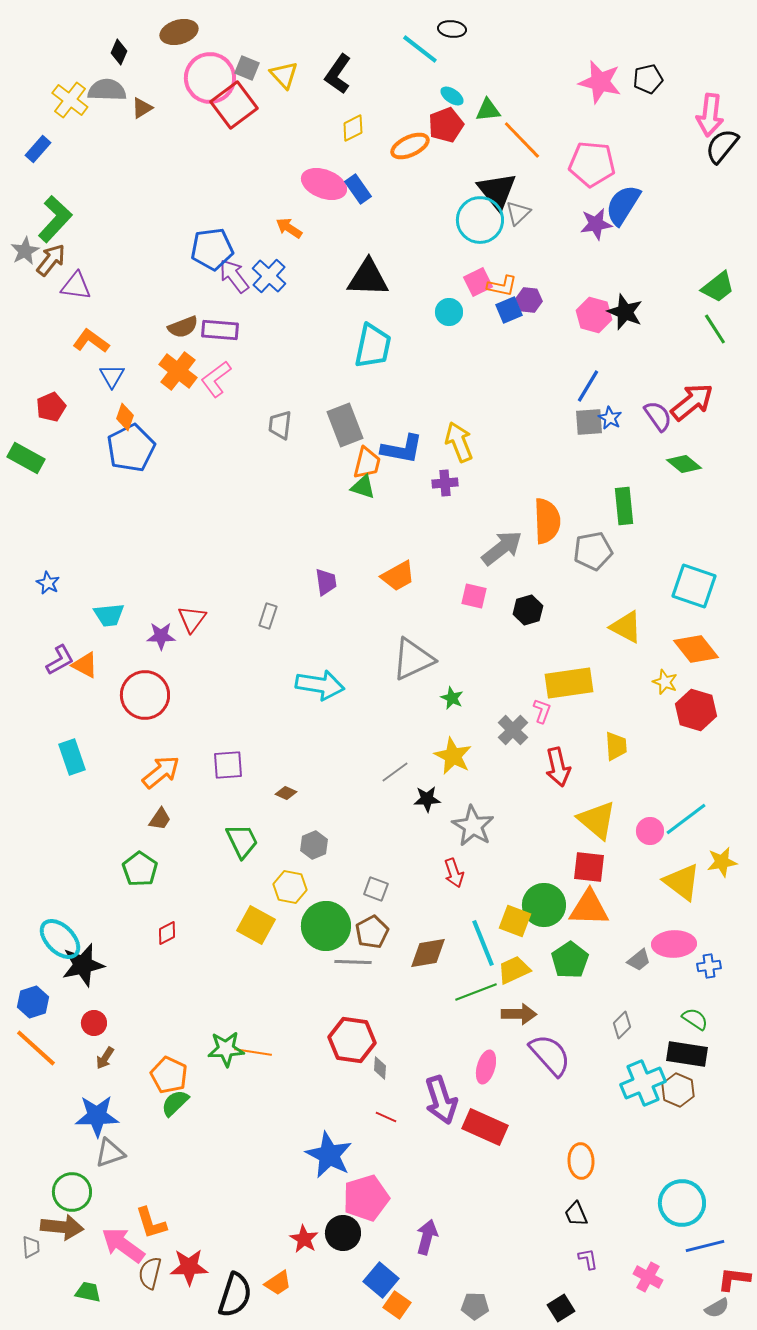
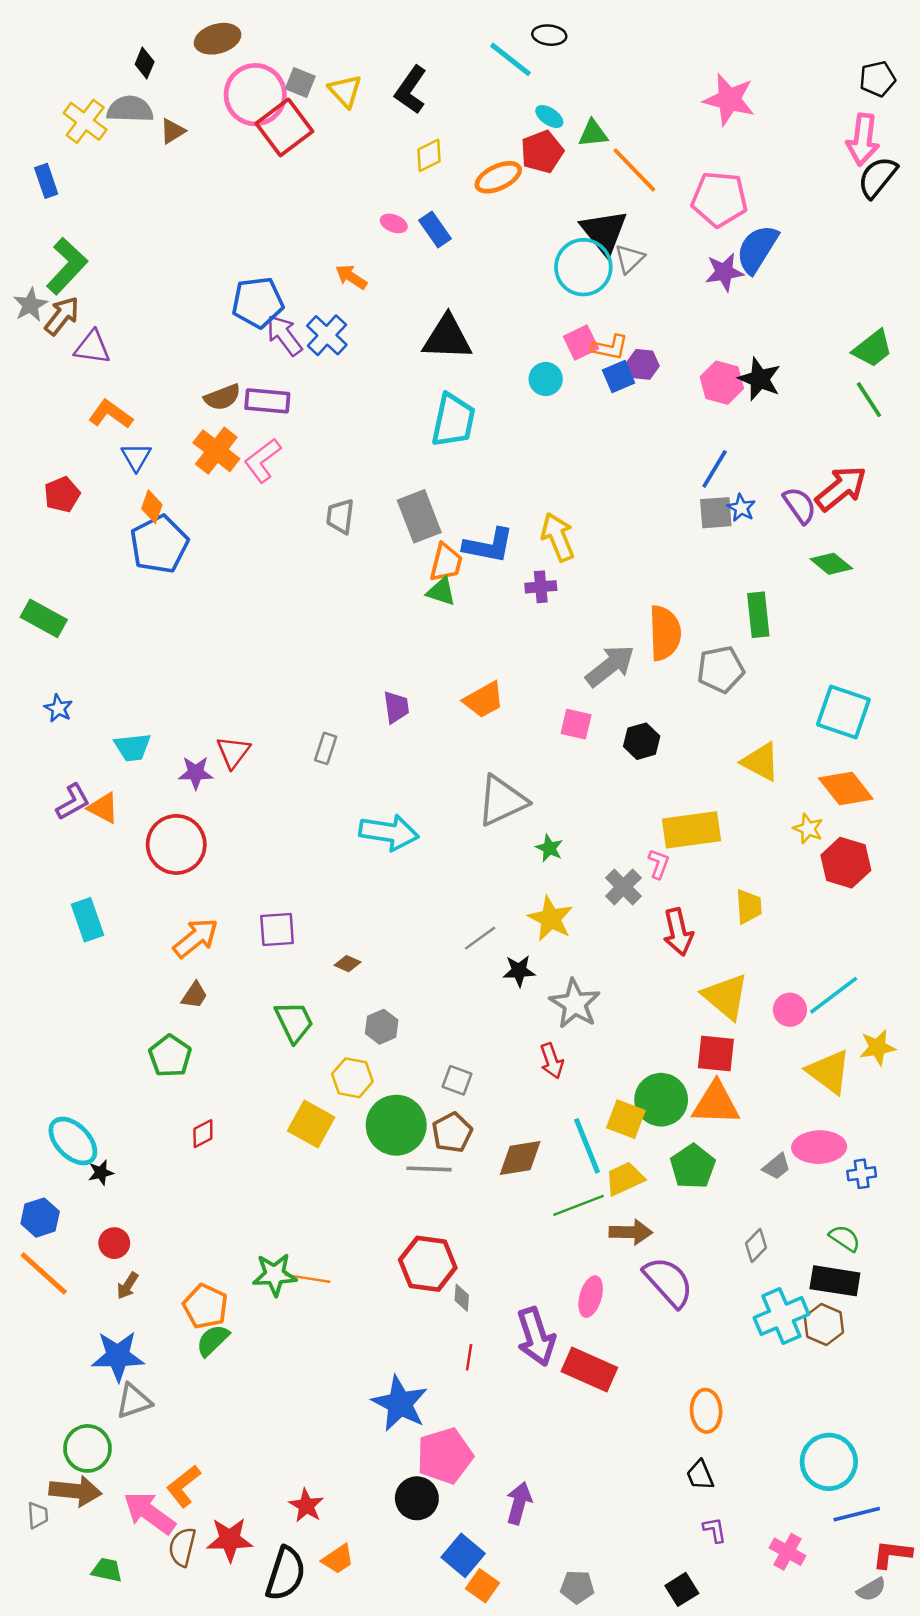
black pentagon: (648, 79) -> (877, 79), moved
blue rectangle: (38, 149) -> (46, 181), turned -60
pink ellipse: (324, 184) -> (394, 223), size x0.5
green rectangle: (26, 458) -> (44, 618), moved
black star: (83, 965) -> (101, 1173), size x0.5
red line: (386, 1117) -> (469, 1357), turned 75
orange L-shape: (151, 1223) -> (184, 1486), turned 69
red star: (304, 1239) -> (306, 1506), moved

